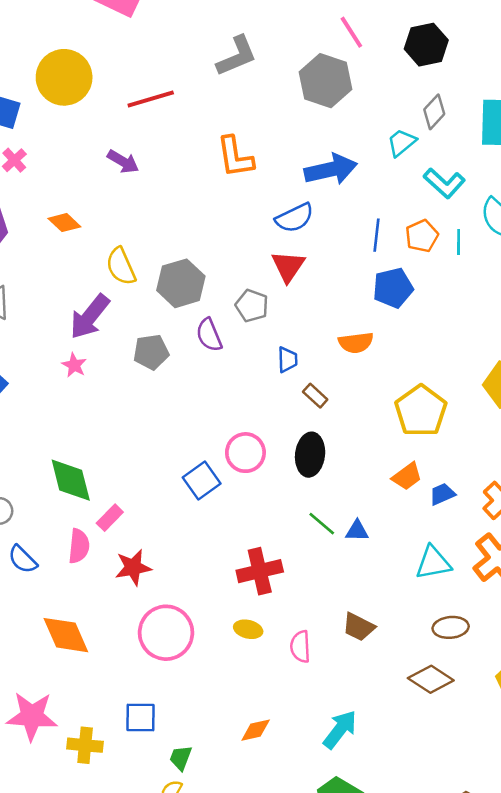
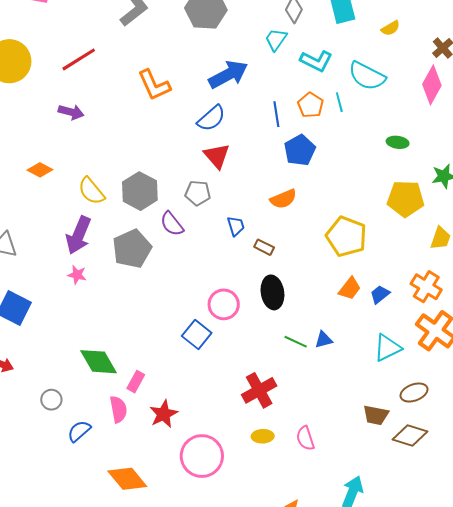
gray pentagon: (151, 352) -> (132, 249), size x1.4
blue semicircle: (23, 559) -> (79, 431), turned 110
brown trapezoid: (359, 627) -> (376, 415), moved

